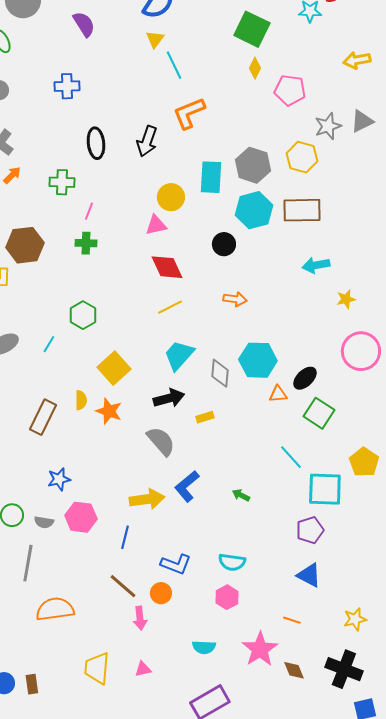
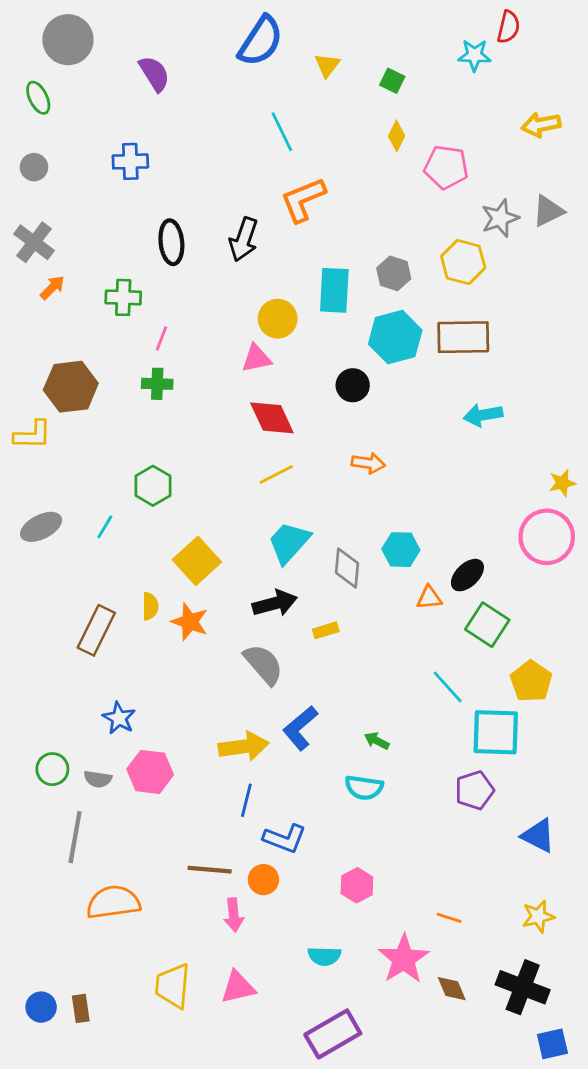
green square: (252, 29) -> (392, 81), size x0.5
yellow triangle: (155, 39) -> (327, 65), moved
gray hexagon: (253, 165) -> (394, 273), size x0.7
yellow star: (346, 299) -> (562, 483), moved
cyan hexagon: (258, 360) -> (401, 550), size x0.7
yellow pentagon: (364, 462) -> (531, 681), moved
blue star: (59, 479) -> (119, 718), turned -30
blue line: (125, 537) -> (246, 800), moved
cyan semicircle: (232, 562) -> (364, 788), moved
blue triangle: (309, 575) -> (538, 836), moved
brown line: (123, 586) -> (210, 870), turned -36
pink triangle: (143, 669) -> (238, 987), size x1.5

